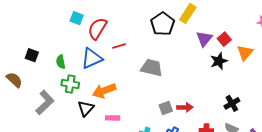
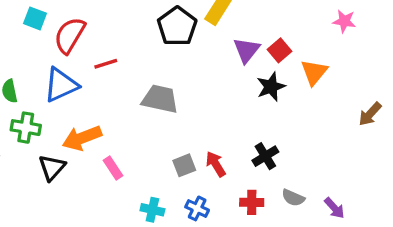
black cross: (232, 103) -> (265, 156), moved
red arrow: (185, 107) -> (216, 164), turned -119
pink rectangle: (113, 118) -> (113, 168), moved, turned 56

